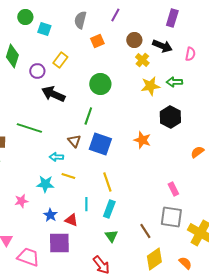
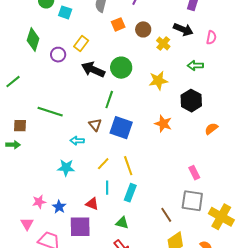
brown circle: (134, 40) -> (143, 29), moved
yellow star: (150, 86) -> (158, 81), moved
black arrow: (53, 94) -> (93, 70), moved
orange semicircle: (197, 152) -> (211, 129), moved
yellow line: (68, 176) -> (103, 164), moved, turned -64
pink star: (21, 201) -> (39, 202), moved
blue star: (50, 215) -> (59, 207), moved
green triangle: (111, 236) -> (122, 223), moved, turned -40

